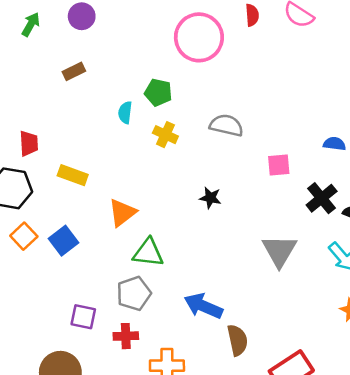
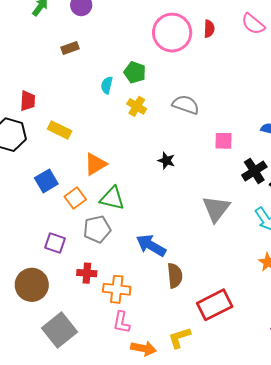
red semicircle: (252, 15) -> (209, 29), moved
orange square: (24, 236) -> (75, 198), moved
red cross: (126, 336) -> (87, 273), moved

